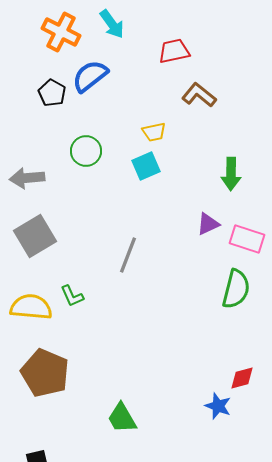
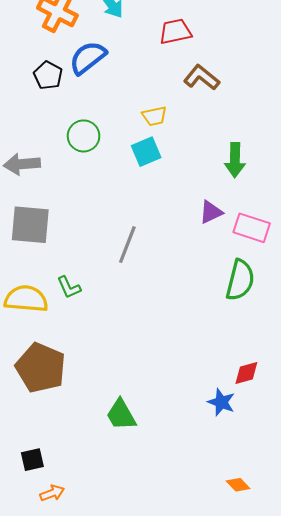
gray square: (35, 236) -> (30, 225), turned 36

